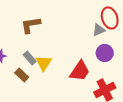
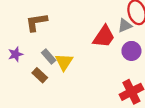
brown L-shape: (31, 25) -> (36, 22), moved
red trapezoid: (80, 71) -> (104, 37), moved

